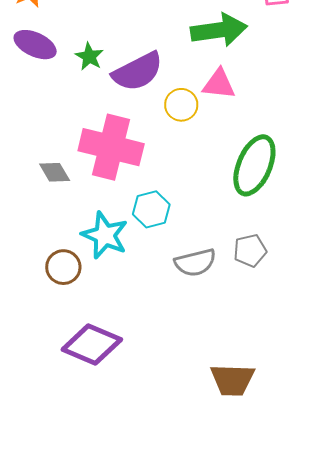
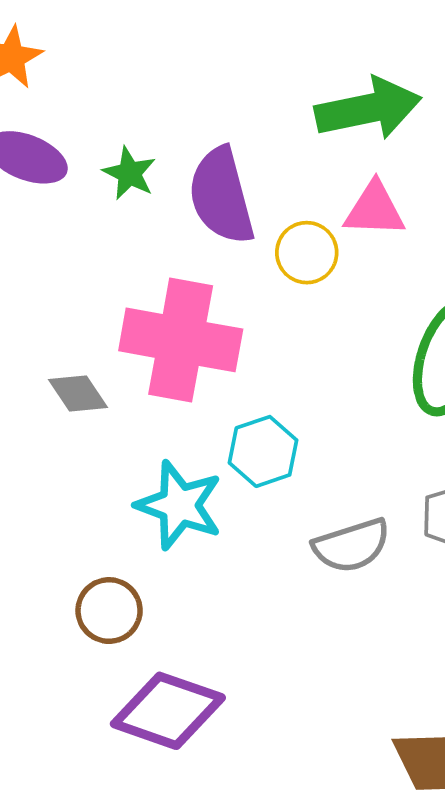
purple semicircle: (138, 72) -> (221, 196), turned 106
brown circle: (63, 267) -> (109, 611), moved

